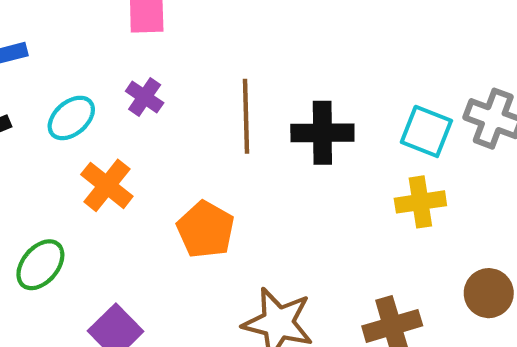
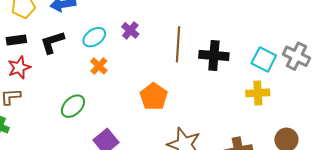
orange cross: (107, 185) -> (99, 66), moved, size x0.7

